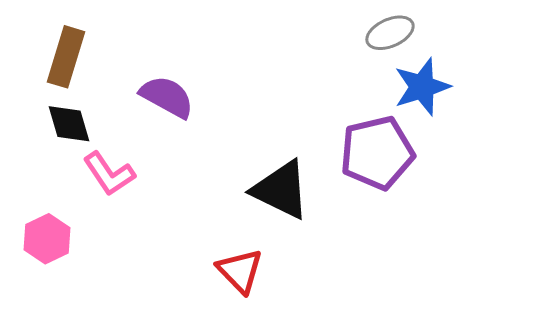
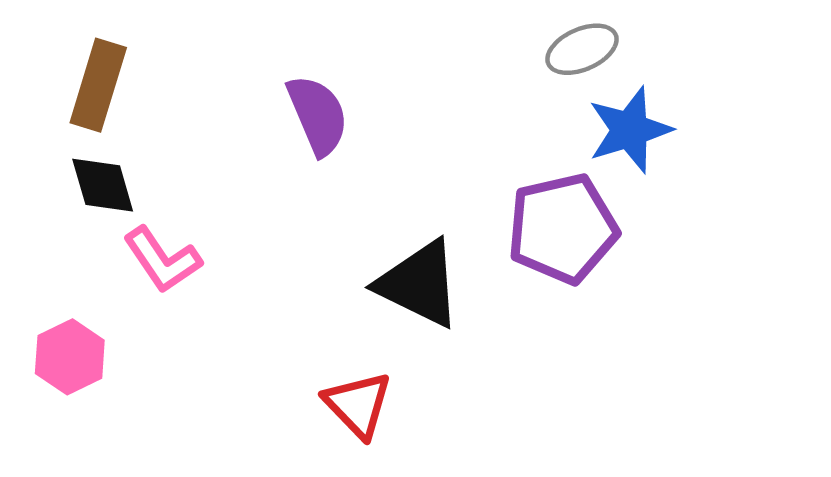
purple semicircle: (167, 97) -> (318, 115), moved, turned 38

